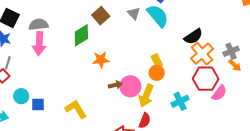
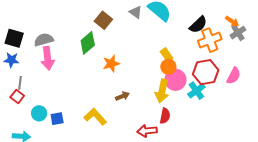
orange cross: (202, 54) -> (210, 40), turned 30
orange arrow: (235, 65) -> (232, 21), moved
red hexagon: (206, 79) -> (206, 72), moved
brown arrow: (115, 85) -> (122, 96), moved
pink circle: (130, 86) -> (175, 80), moved

